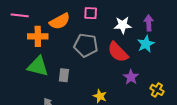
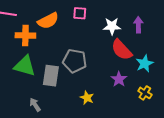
cyan star: (146, 44) -> (145, 64), moved
gray pentagon: (86, 45) -> (75, 61), moved
red semicircle: (118, 52) -> (122, 50), moved
gray rectangle: (64, 75) -> (51, 76), size x1.5

